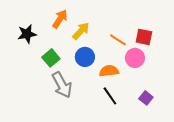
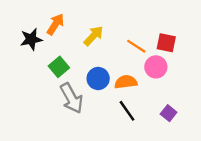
orange arrow: (60, 19) -> (55, 24), moved
blue circle: (85, 57) -> (98, 78), moved

